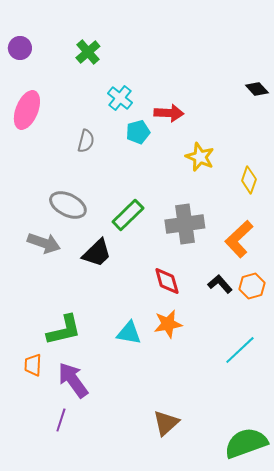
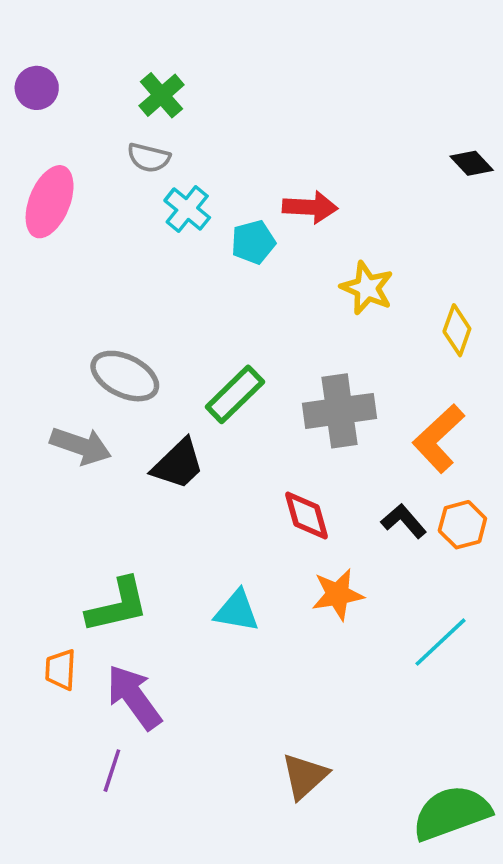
cyan cross: (120, 98) -> (187, 209), moved
gray semicircle: (86, 141) -> (149, 158), moved, turned 90
orange star: (168, 324) -> (338, 594), moved

